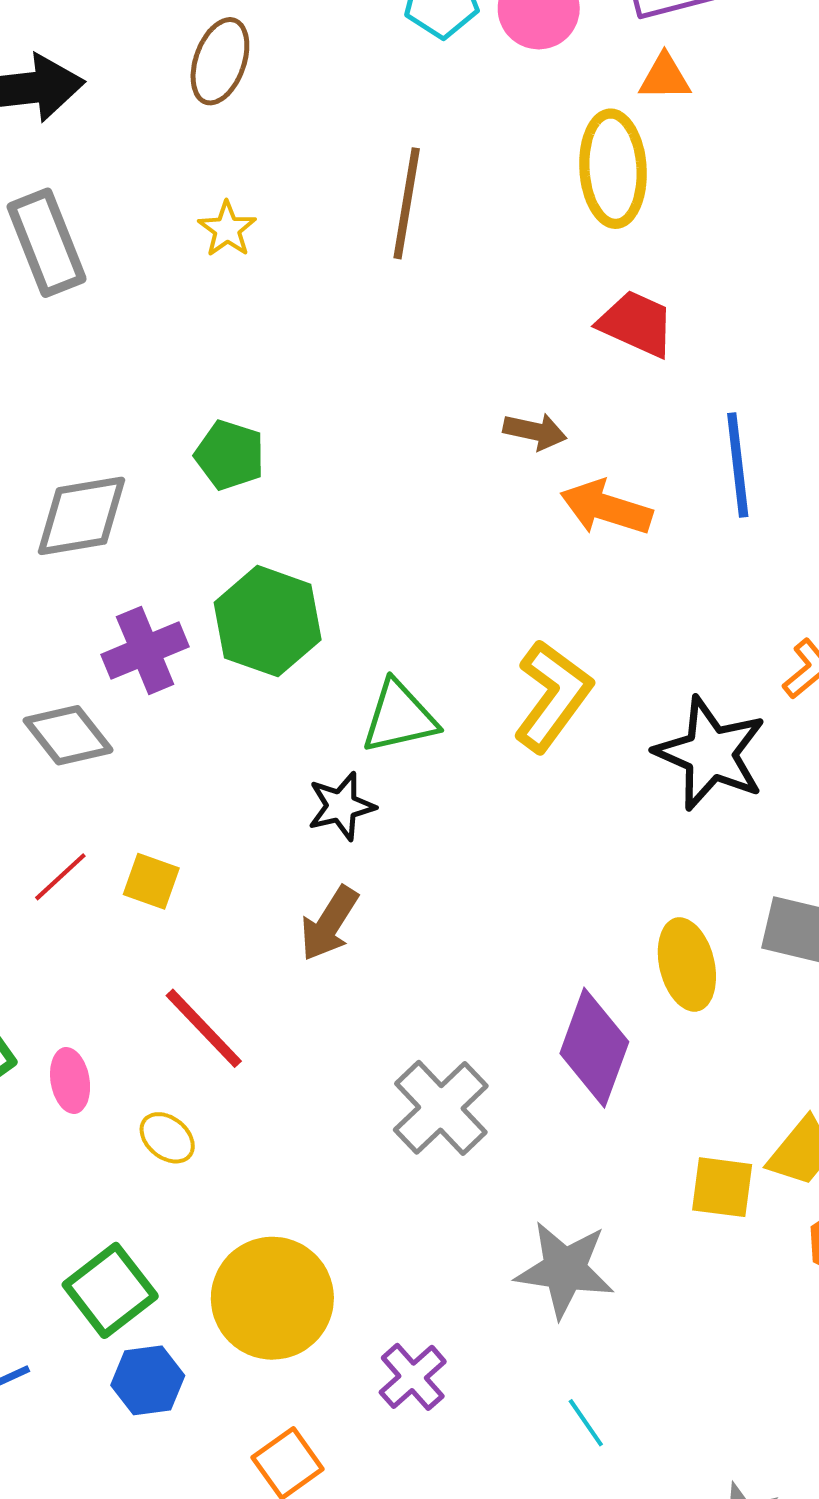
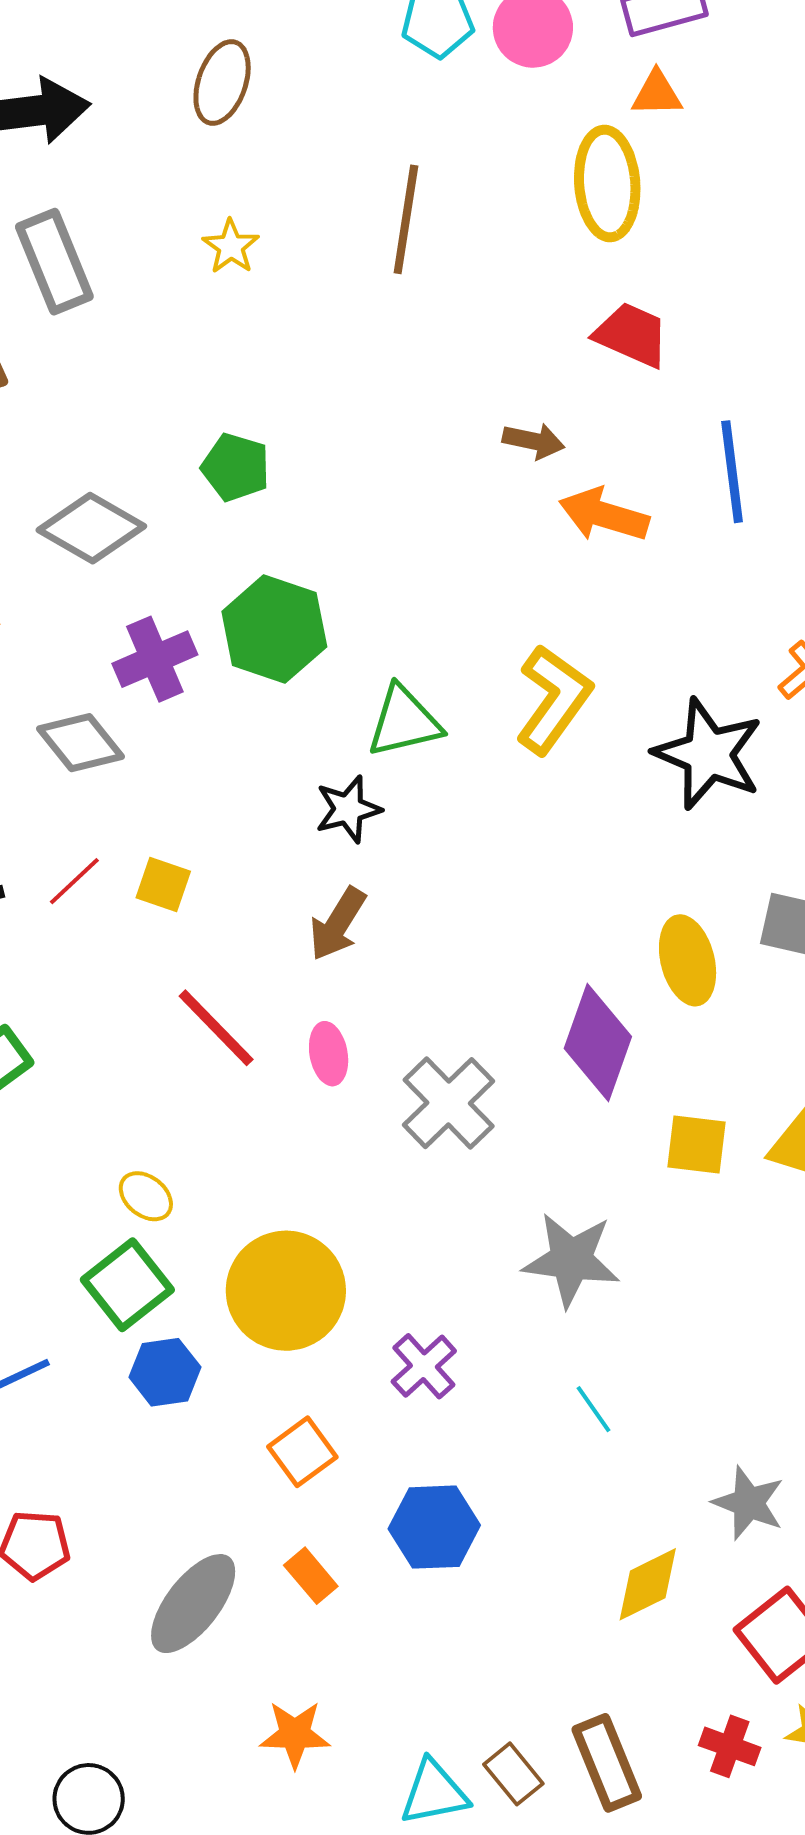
gray diamond: (82, 516) -> (91, 528), turned 40
pink ellipse: (70, 1081) -> (329, 1054), moved
yellow ellipse: (167, 1138) -> (146, 1196), moved
yellow square: (722, 1187) -> (696, 1144), moved

